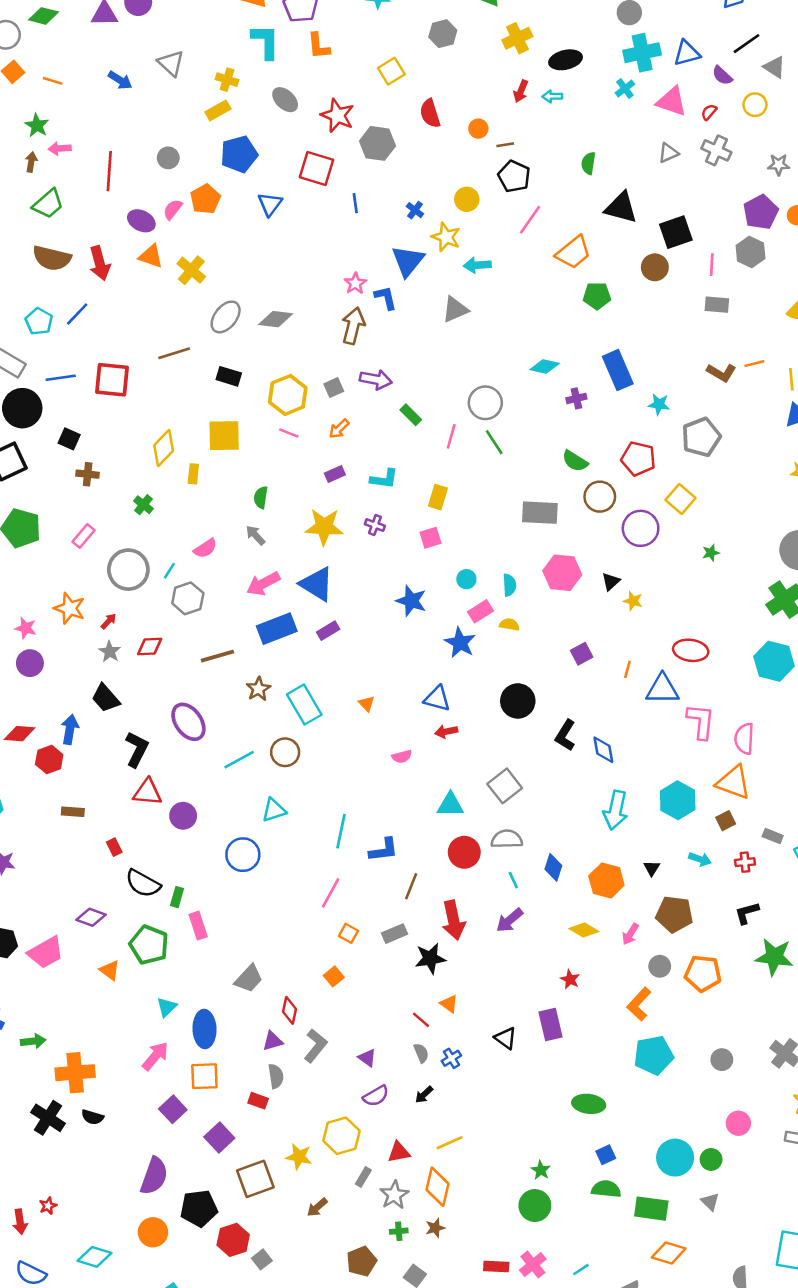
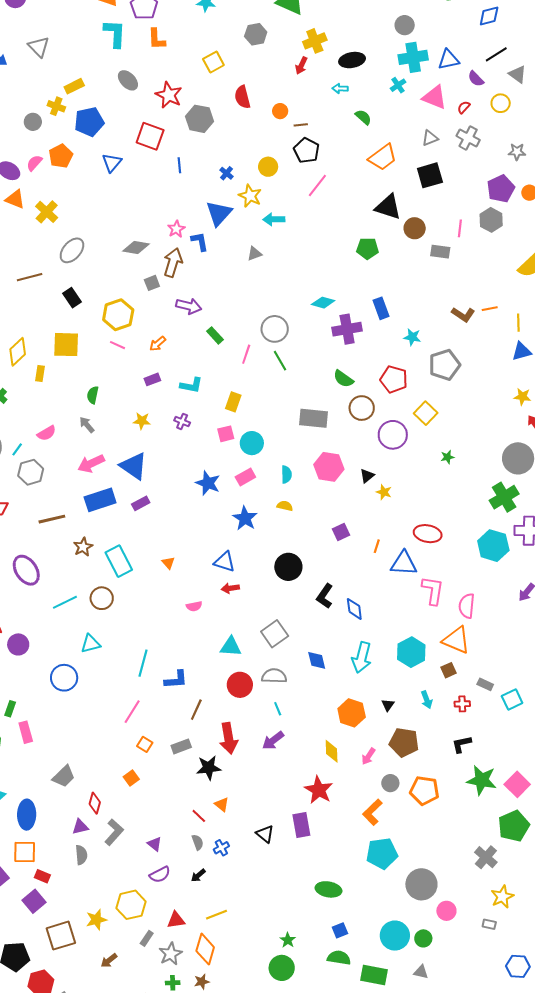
yellow cross: (227, 80) -> (56, 106), moved
red arrow: (521, 91) -> (301, 66), moved
green semicircle: (588, 163) -> (363, 117), moved, turned 120
black triangle: (621, 208) -> (388, 207), moved
black square: (676, 232) -> (430, 175), moved
orange trapezoid: (573, 252) -> (383, 157), moved
gray rectangle: (717, 305) -> (440, 252), moved
gray triangle: (455, 309) -> (254, 254), size x0.7
gray diamond: (276, 319) -> (136, 247), moved
blue rectangle: (618, 370) -> (381, 308), size x0.7
black rectangle: (229, 376) -> (72, 298), turned 36
gray square: (334, 388) -> (152, 283), moved
purple cross: (576, 398) -> (347, 329), size x1.8
yellow star: (324, 527) -> (142, 421), size x0.6
cyan circle: (466, 579) -> (252, 443), moved, size x1.5
pink rectangle: (480, 611) -> (245, 477), moved
cyan arrow: (700, 859) -> (427, 700), turned 48
blue diamond: (553, 867) -> (317, 660), moved, turned -35
yellow diamond: (584, 930) -> (332, 751), turned 55
red star: (570, 979) -> (319, 790), size x1.8
gray circle: (722, 1060) -> (421, 884), moved, size x1.8
red rectangle: (258, 1101) -> (42, 876), moved
yellow star: (299, 1157) -> (96, 920), turned -30
gray triangle: (710, 1202) -> (421, 972), turned -35

